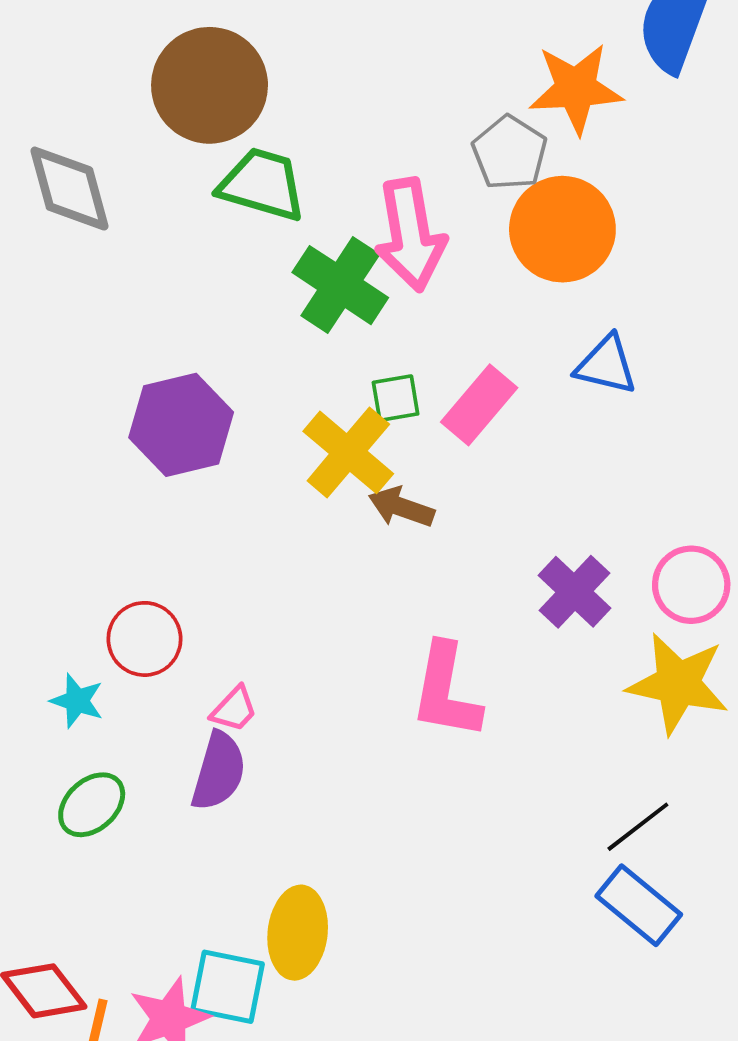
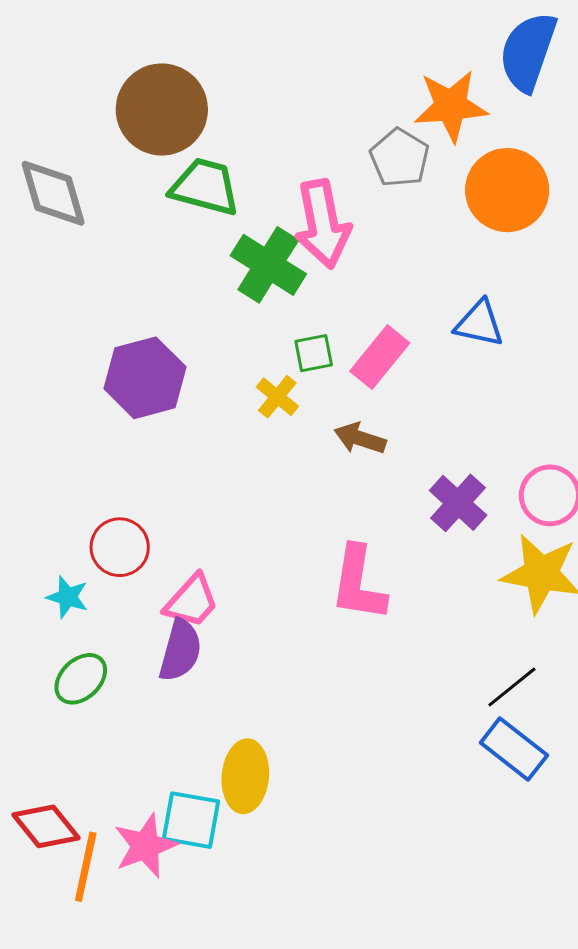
orange circle: (562, 229) -> (507, 190), moved
yellow cross: (348, 452) -> (277, 397), size x0.6
brown arrow: (401, 507) -> (360, 438), moved
pink trapezoid: (234, 709) -> (192, 601), size x1.5

